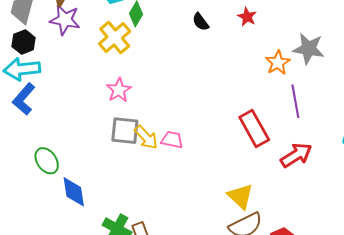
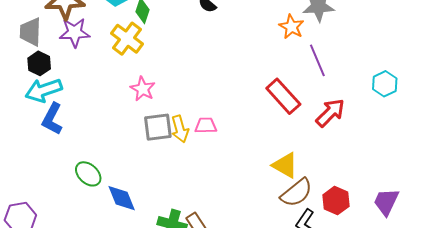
yellow arrow: (146, 137) -> (180, 129), turned 40

